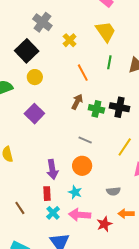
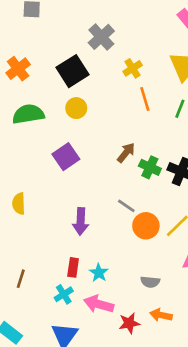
orange line: (83, 73) -> (145, 99), moved
orange circle: (82, 166) -> (146, 226), moved
purple arrow: (52, 169) -> (81, 221), moved
red rectangle: (47, 194) -> (73, 267), moved
brown line: (20, 208) -> (21, 279), turned 40

